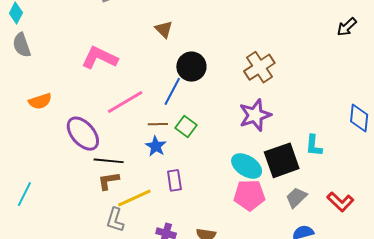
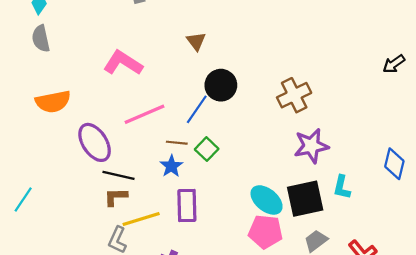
orange semicircle: (40, 101) -> (53, 102), size x1.4
purple star: (255, 115) -> (311, 146), moved
purple rectangle: (174, 180) -> (187, 206), size x1.4

